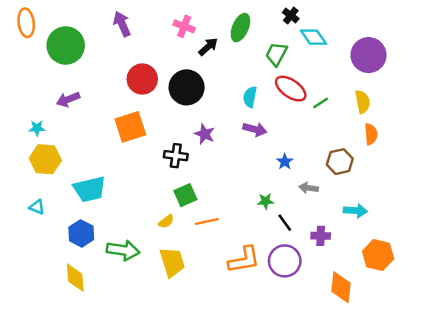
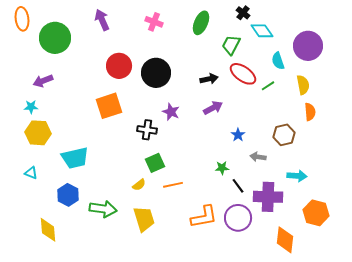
black arrow: (208, 47) -> (209, 79), moved, turned 30
cyan semicircle: (250, 97) -> (278, 61), moved, turned -30
purple arrow: (68, 99) -> (43, 81), moved
purple arrow: (255, 129) -> (213, 108), turned -42
purple cross: (321, 236) -> (268, 197), size x1.8
yellow diamond: (75, 278) -> (48, 230), moved

